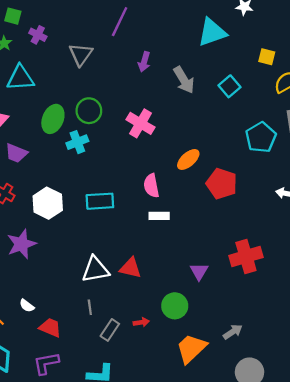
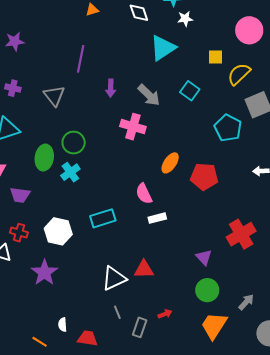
pink cross: (140, 123) -> (133, 127), moved
white semicircle: (27, 306) -> (63, 325), turned 64
green circle: (175, 306) -> (207, 290), moved

